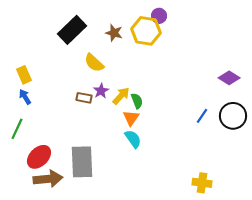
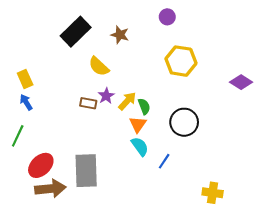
yellow hexagon: (146, 31) -> (181, 61), moved
blue line: (202, 116) -> (164, 161), moved
black circle: (233, 116) -> (184, 122), moved

